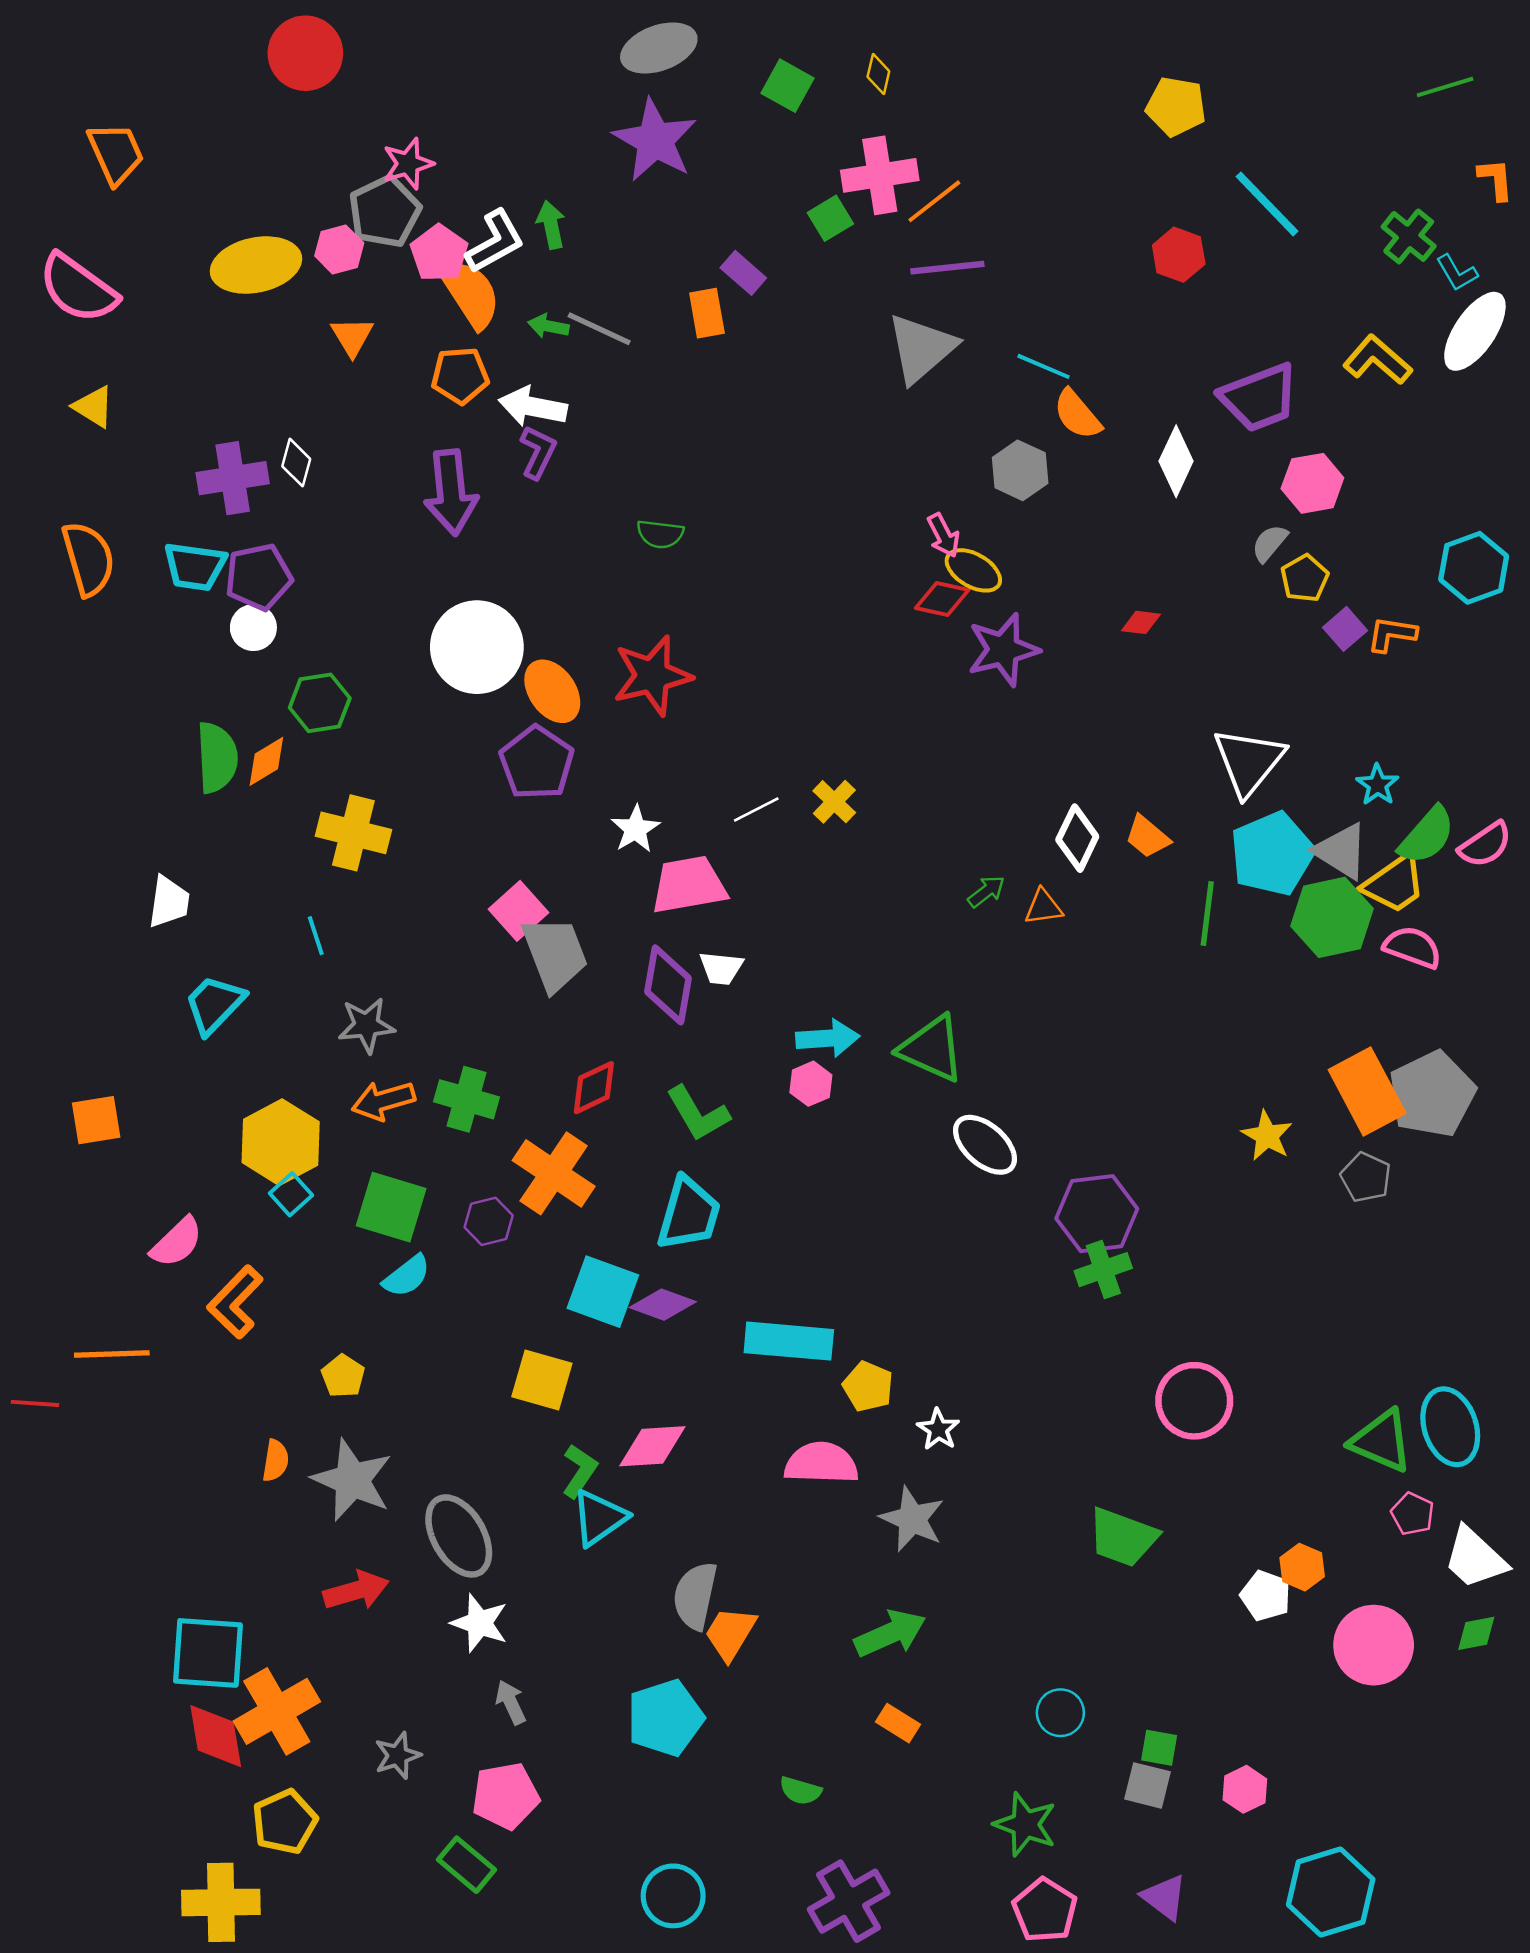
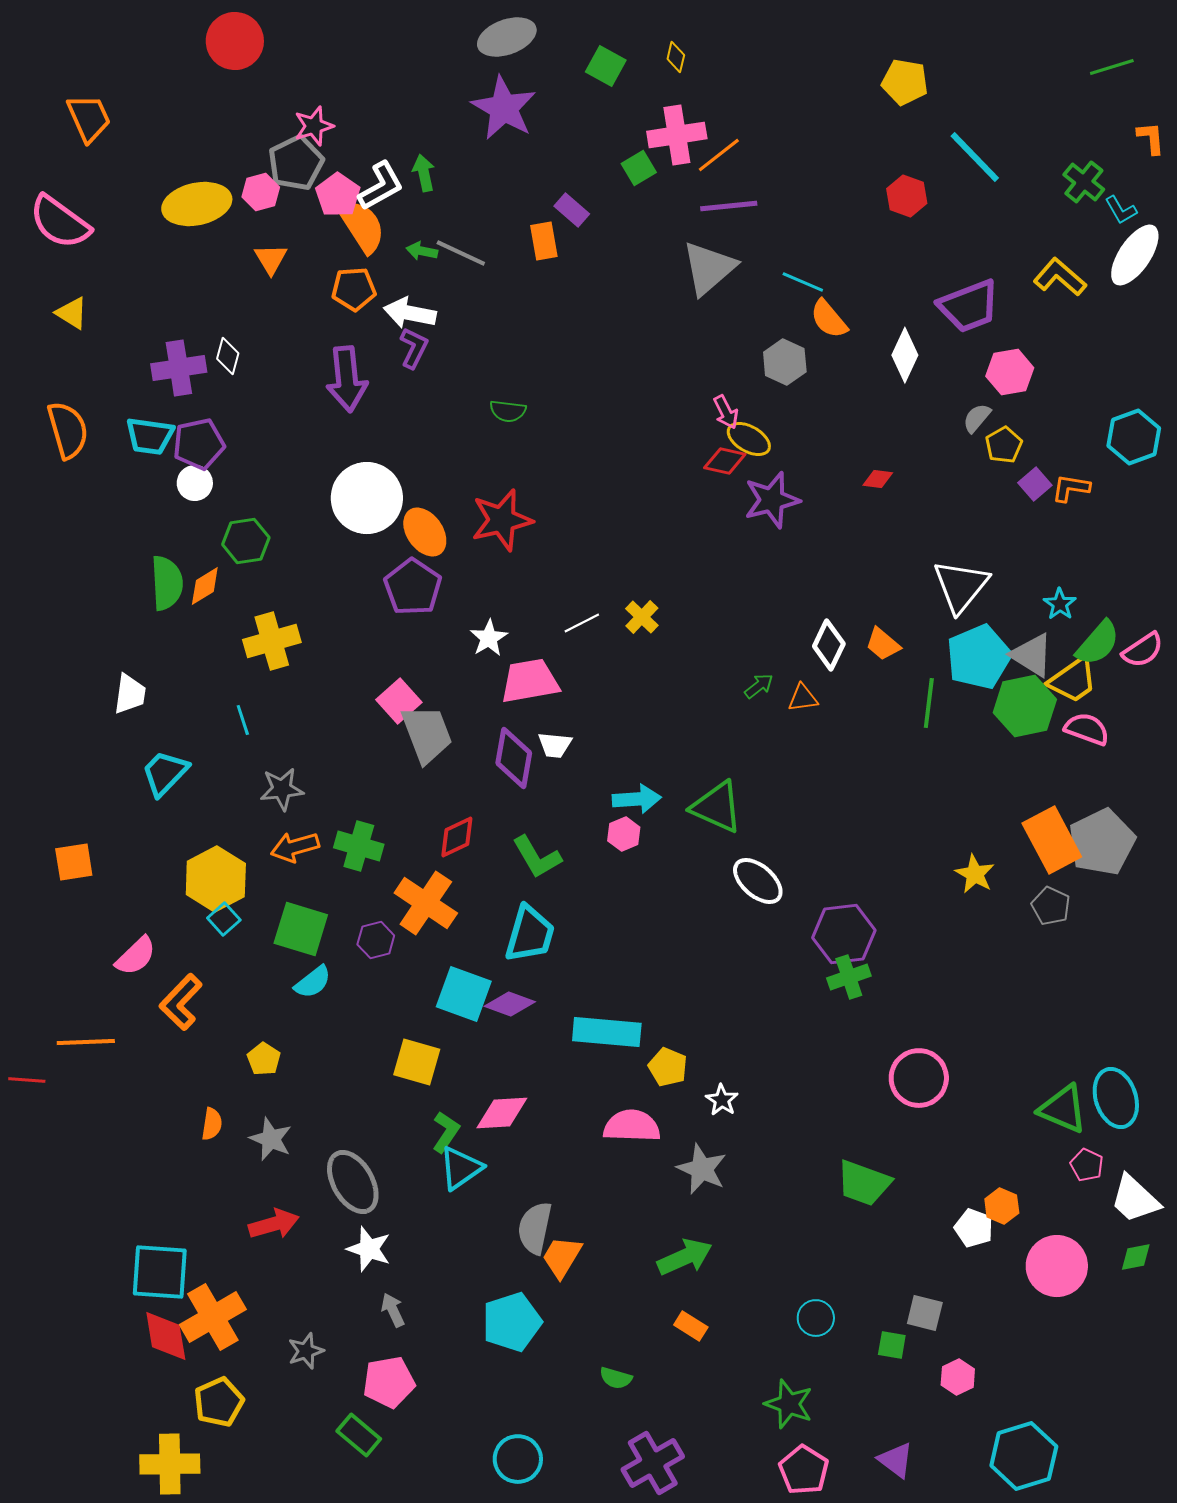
yellow cross: (353, 833) -> (272, 641), turned -30
gray star: (352, 1480) -> (271, 1139), size x0.7
gray square: (1147, 1785) -> (925, 1313), moved

